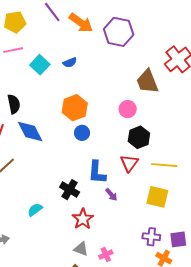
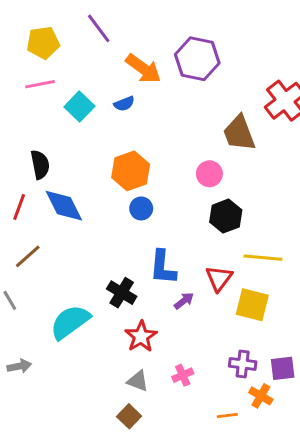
orange arrow: (81, 23) -> (143, 69), moved
red triangle: (129, 163) -> (219, 278), moved
purple arrow: (111, 195) -> (184, 301), turned -88
cyan semicircle: (35, 210) -> (70, 322), size x1.8
pink cross: (106, 255) -> (183, 375), moved

